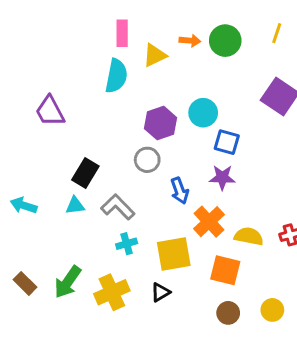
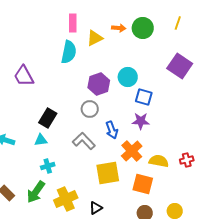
gray L-shape: (118, 207) -> (84, 141), moved
cyan cross: (127, 244) -> (48, 166), moved
black triangle: (160, 292) -> (96, 208), moved

